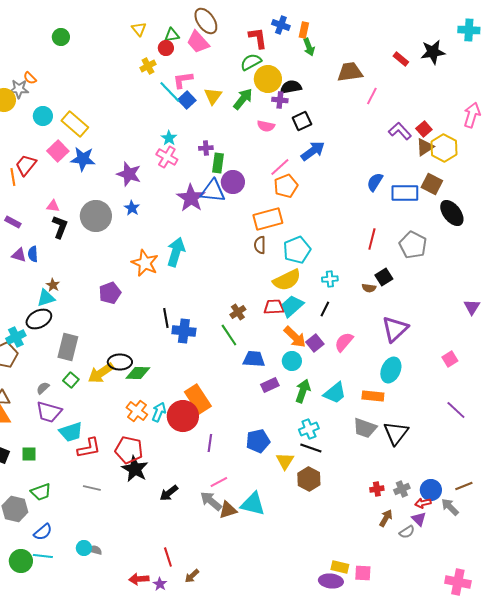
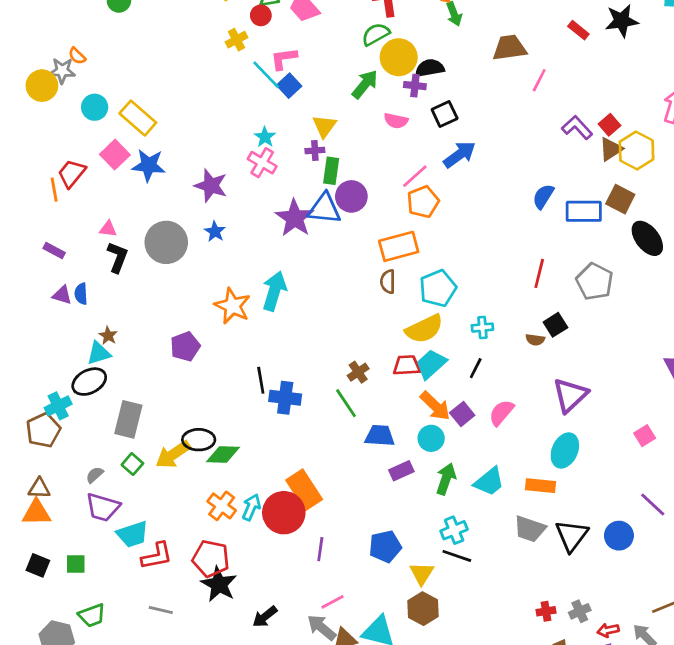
yellow triangle: (213, 96) -> (324, 126), moved
brown hexagon: (309, 479) -> (423, 609), moved
blue circle: (431, 490) -> (619, 536), moved

